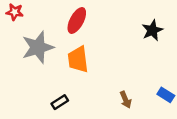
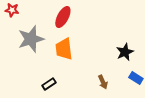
black star: (152, 30) -> (125, 52), moved

